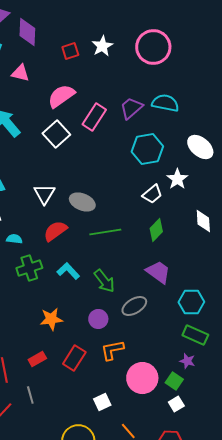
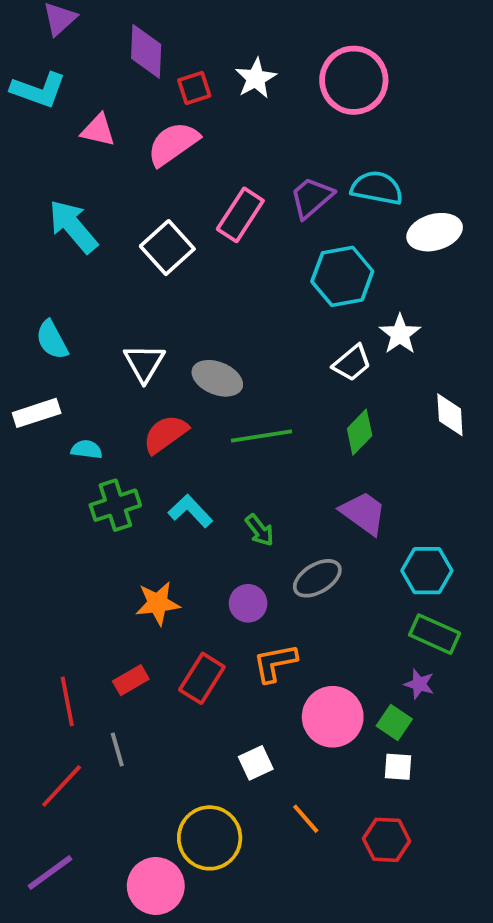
purple diamond: (27, 32) -> (146, 51), moved
pink semicircle: (61, 96) -> (173, 144), moved
white ellipse: (200, 147) -> (435, 232), moved, turned -56
green arrow: (104, 281) -> (260, 530), size x0.7
white square: (176, 404) -> (398, 767), turned 35

